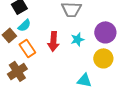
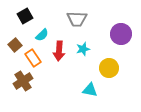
cyan semicircle: (24, 25) -> (42, 35), moved
purple circle: (105, 32) -> (121, 34), moved

